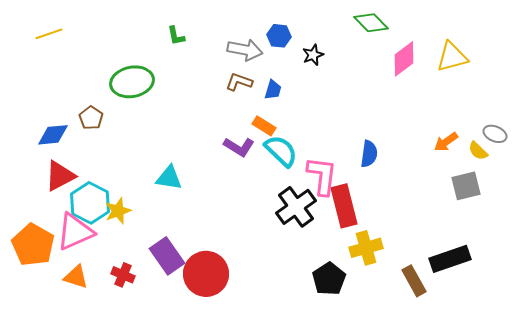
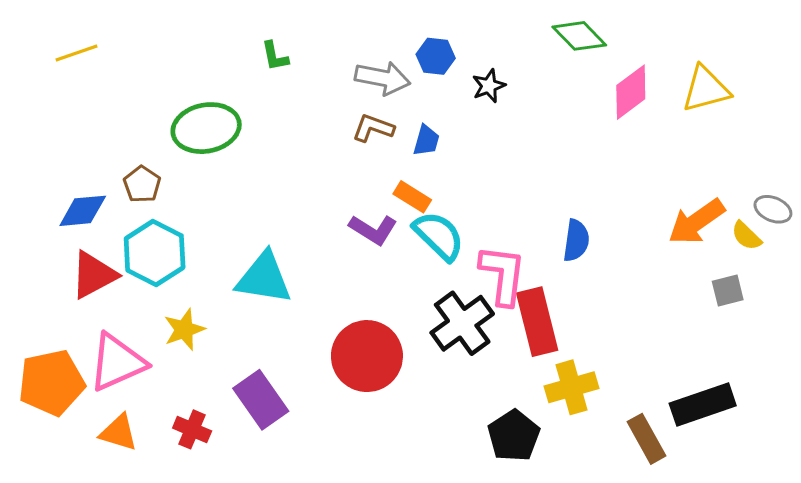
orange arrow: (446, 142) -> (696, 222), size x1.5
cyan triangle: (169, 178) -> (264, 278), size x1.4
gray square: (466, 186) -> (728, 290), size x0.7
cyan hexagon: (90, 203) -> (155, 253), moved
orange pentagon: (33, 245) -> (51, 383), turned 30
red circle: (206, 274) -> (367, 356), moved

